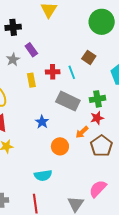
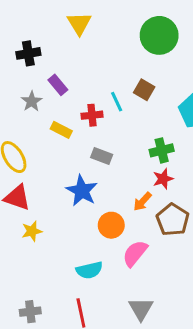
cyan line: (72, 72) -> (117, 102), moved
yellow rectangle: (31, 80) -> (61, 130), turned -48
gray rectangle: (68, 101) -> (102, 156), moved, size x0.6
blue star: (42, 122) -> (82, 191), size x1.5
pink semicircle: (98, 189) -> (135, 253), moved

